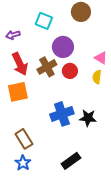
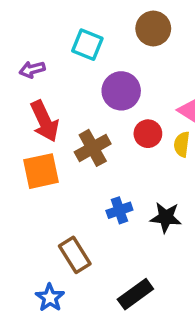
brown cross: (47, 67) -> (93, 148), moved
red circle: (70, 71) -> (148, 134), moved
blue cross: (62, 114) -> (119, 210), size x0.6
brown rectangle: (24, 139) -> (75, 255), moved

